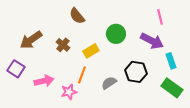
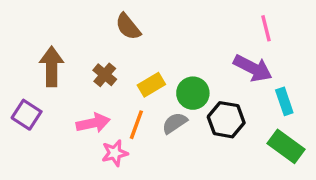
green circle: (116, 34) -> (193, 93), moved
brown arrow: (31, 40) -> (52, 67), turned 125
pink arrow: (44, 81) -> (93, 123), moved
gray semicircle: (109, 83) -> (175, 123), moved

